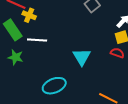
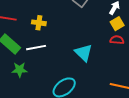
yellow cross: (29, 15) -> (39, 23), moved

